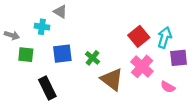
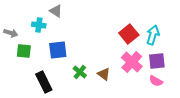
green cross: (93, 58) -> (80, 72), moved
purple square: (179, 58) -> (157, 61), moved
brown triangle: (112, 79) -> (104, 74), size x0.6

